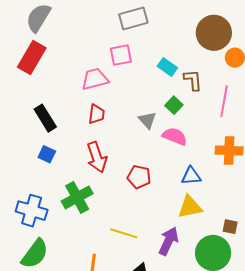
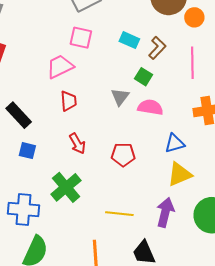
pink square: (121, 55) -> (81, 38), turned 35
brown L-shape: (193, 80) -> (157, 48), turned 60
gray triangle: (147, 120) -> (120, 97), turned 30
red arrow: (97, 157) -> (77, 144), size x0.7

